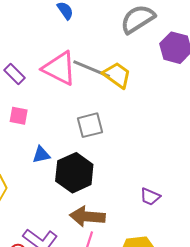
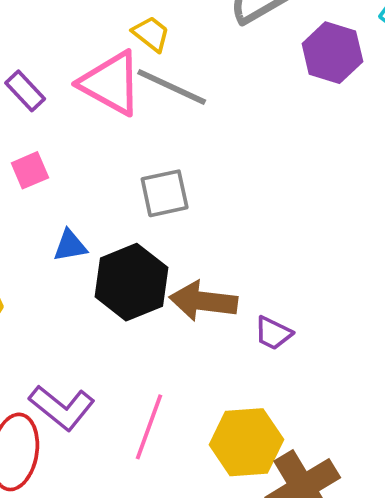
yellow trapezoid: (117, 75) -> (151, 34), moved, size x0.7
pink square: (19, 116) -> (30, 170), turned -36
brown arrow: (87, 217) -> (203, 301), moved

